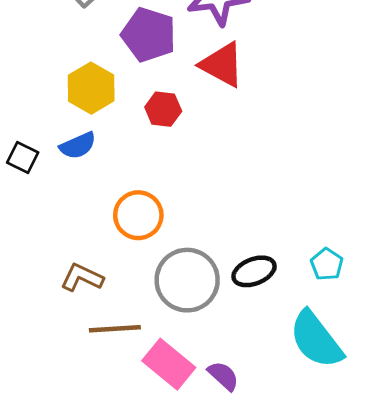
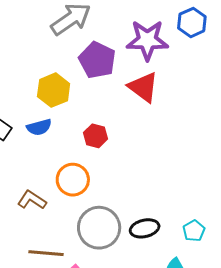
red hexagon: (163, 109) -> (95, 136), moved
brown L-shape: (82, 278) -> (32, 200), moved

